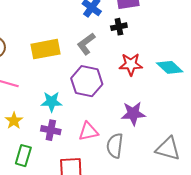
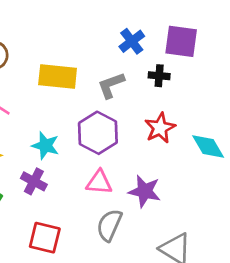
red star: (131, 64) -> (160, 128), turned 30
pink triangle: (88, 131) -> (99, 182), moved

